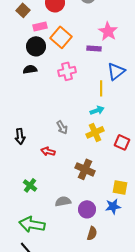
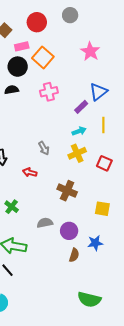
purple rectangle: (94, 48) -> (81, 107), moved, turned -48
yellow line: (101, 88) -> (103, 125), moved
blue star: (113, 206) -> (95, 243), moved

